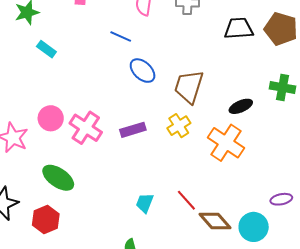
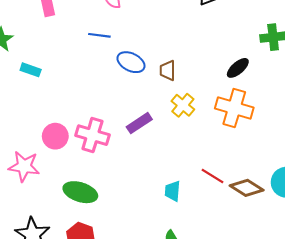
brown trapezoid: (189, 87) -> (168, 70), moved, size x0.6

